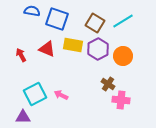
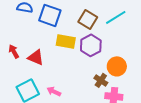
red triangle: (47, 49) -> (36, 57), moved
orange circle: (123, 56) -> (117, 66), moved

